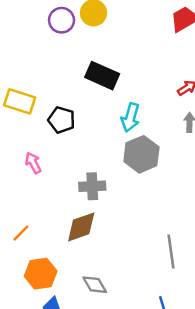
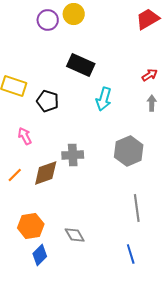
gray hexagon: (141, 154) -> (129, 151), moved
brown diamond: (81, 227) -> (46, 173), moved
orange line: (21, 233) -> (15, 175), moved

